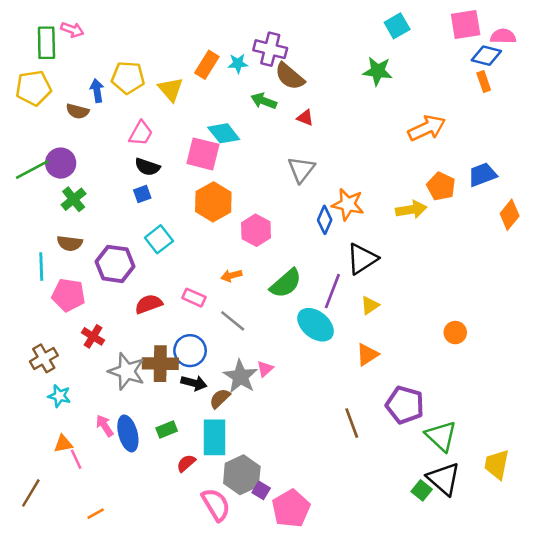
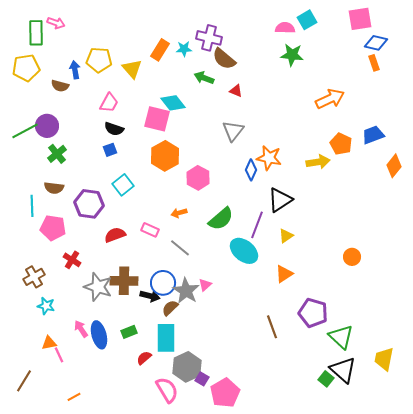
pink semicircle: (503, 36) -> (285, 28), moved
blue circle: (190, 351) -> (163, 283), moved

